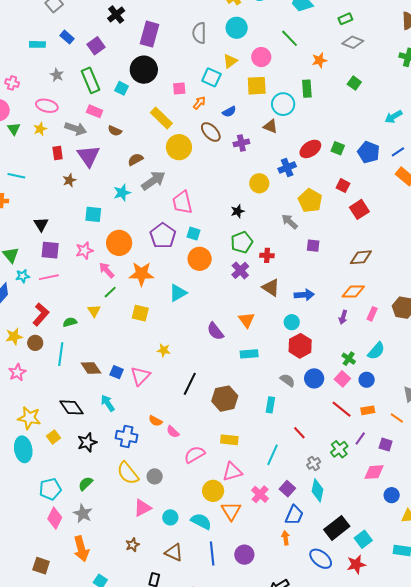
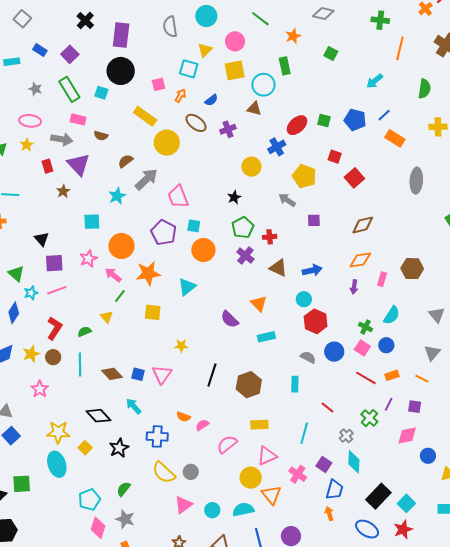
pink semicircle: (173, 432) -> (202, 425), turned 112
cyan semicircle: (201, 521) -> (243, 510), turned -30

